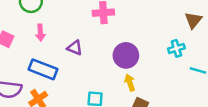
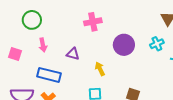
purple circle: (126, 55) -> (124, 45), moved
yellow arrow: (130, 83) -> (100, 69), moved

